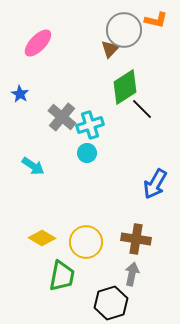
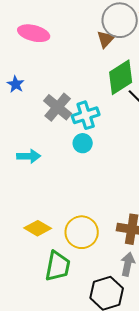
pink ellipse: (38, 43) -> (34, 33), turned 60
cyan arrow: (33, 166) -> (29, 156), turned -35

